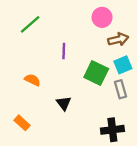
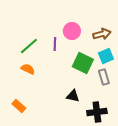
pink circle: (102, 17) -> (72, 31), moved
green line: (30, 24) -> (29, 46), moved
black triangle: (64, 103) -> (73, 96), moved, turned -40

